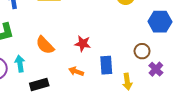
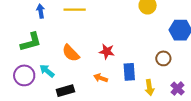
cyan arrow: (20, 64) -> (47, 71), turned -42
purple cross: (156, 69) -> (178, 89), moved

